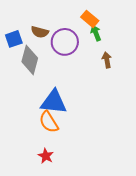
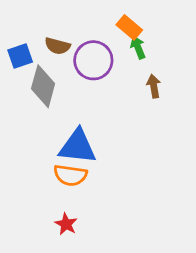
orange semicircle: (49, 122) -> (70, 175), turned -50

